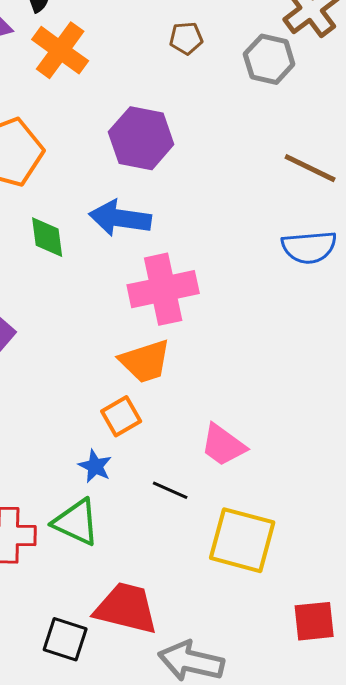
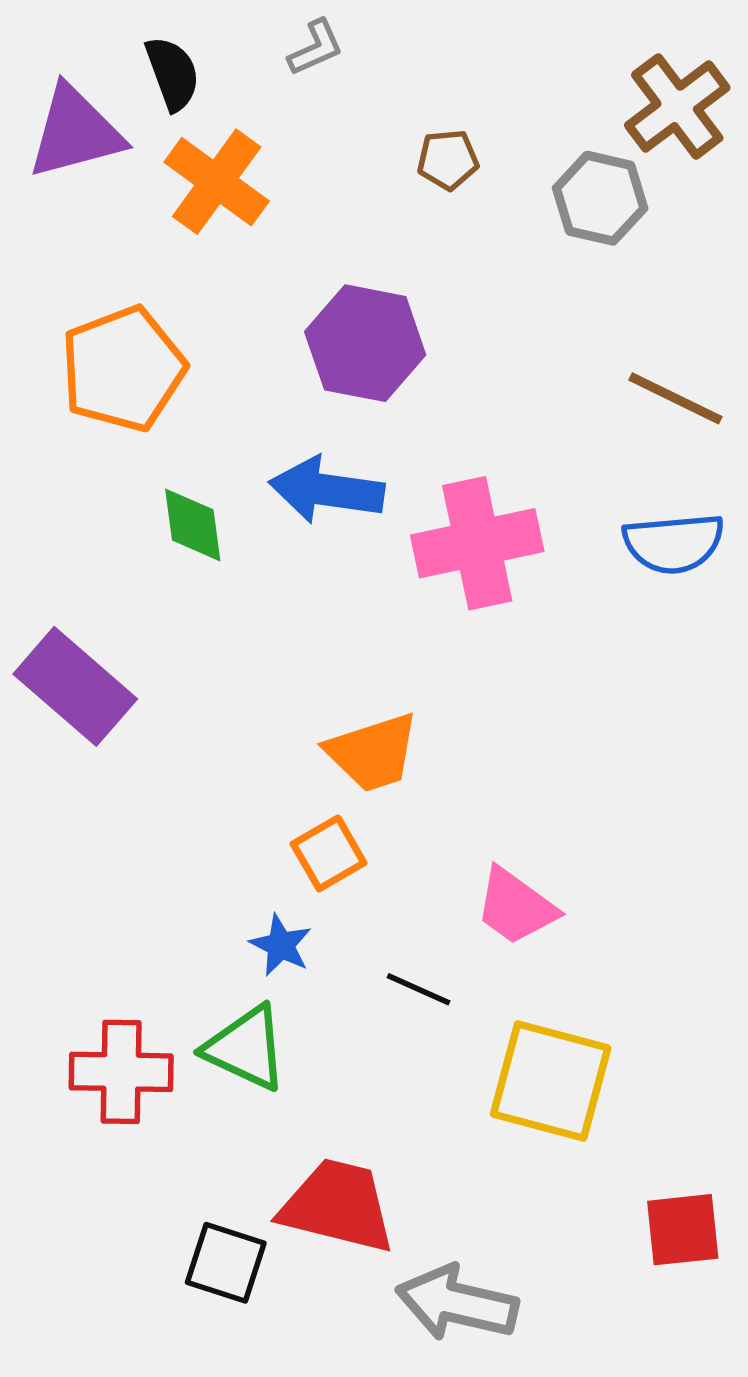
pink cross: (163, 289) -> (477, 543), moved

